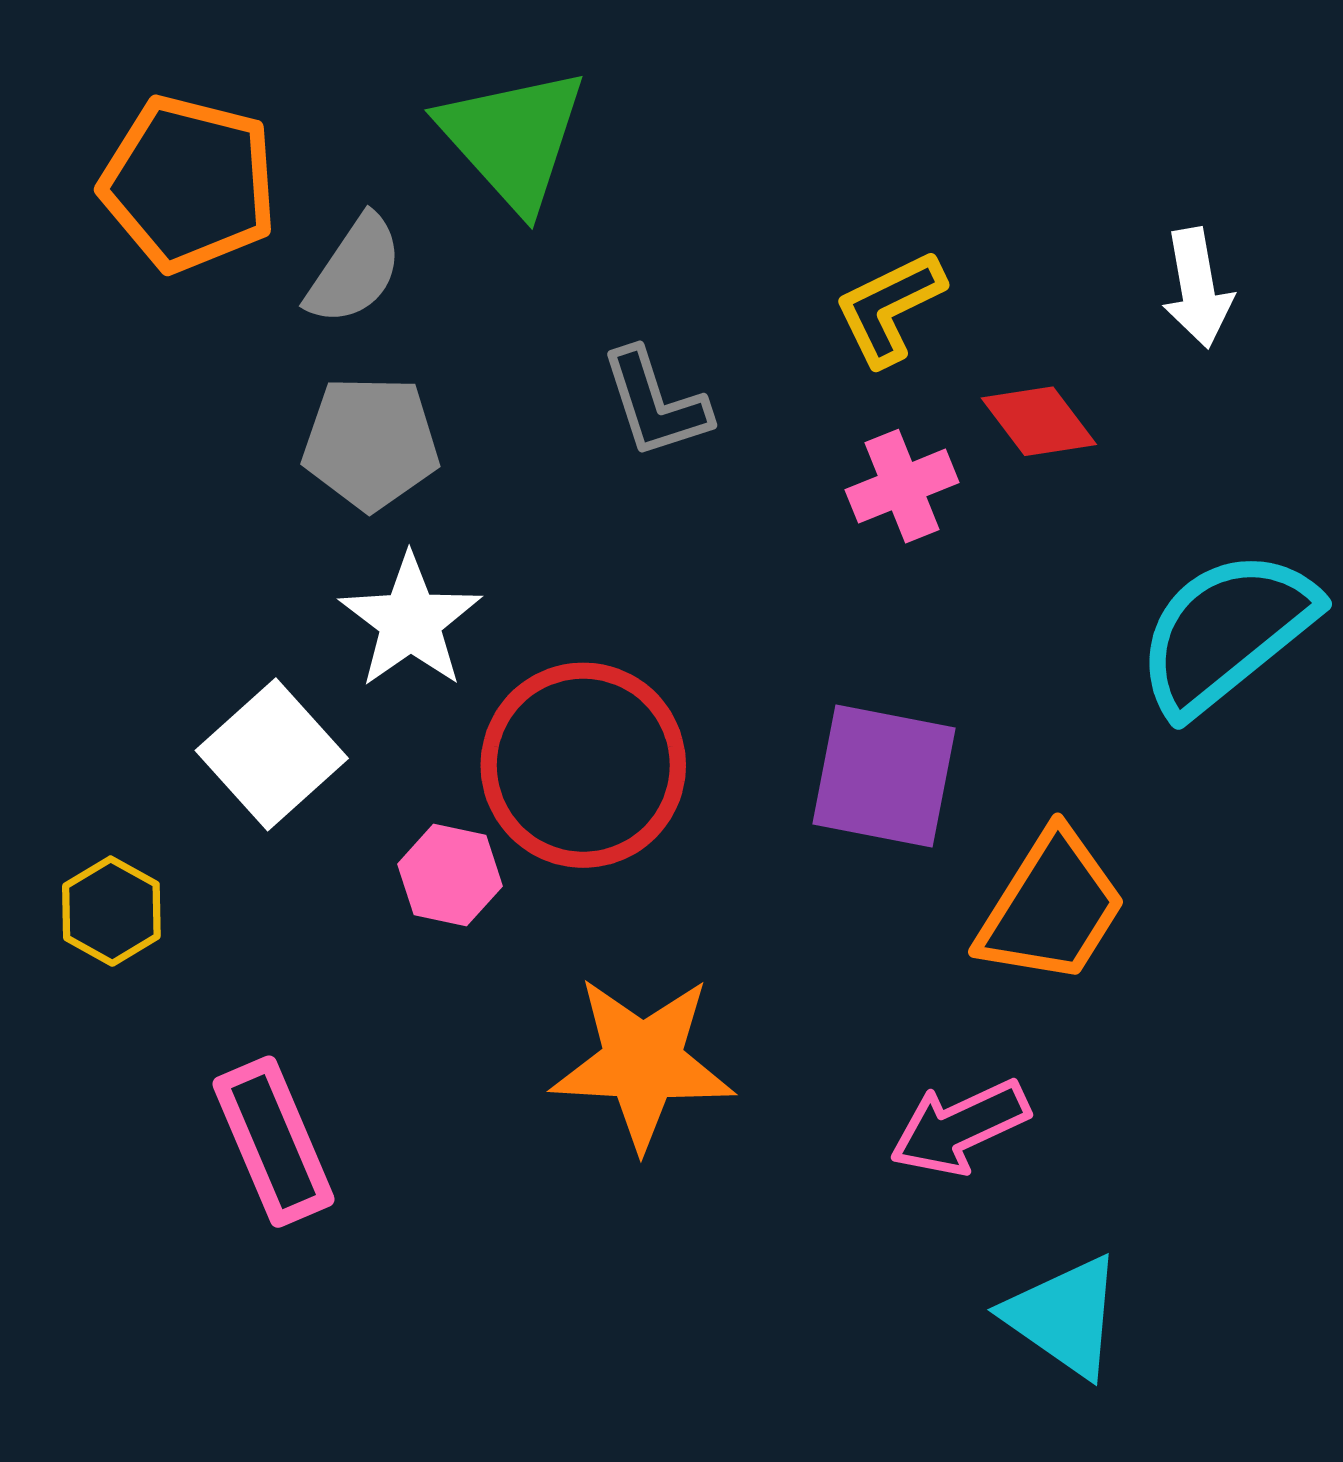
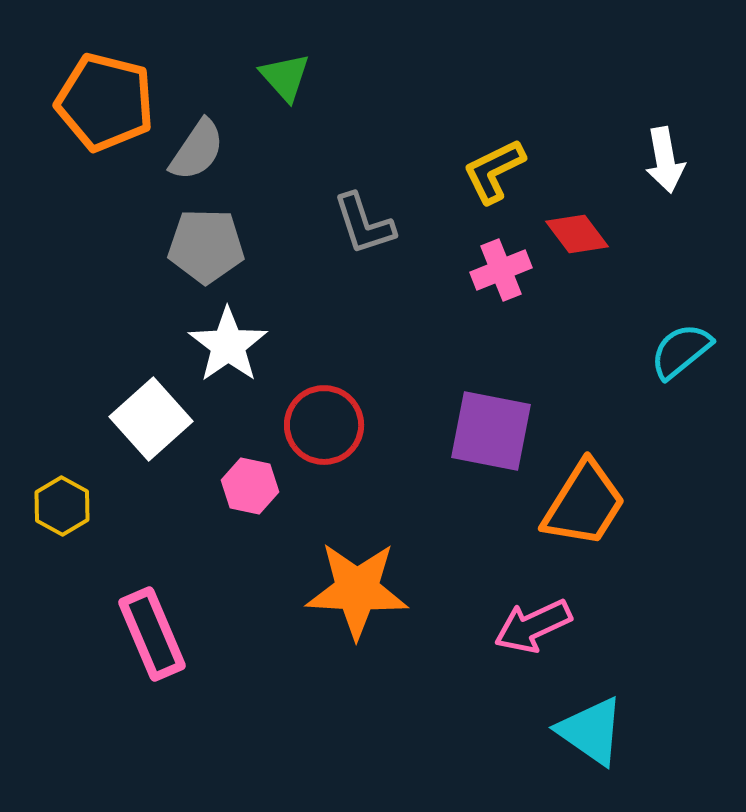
green triangle: (513, 139) -> (285, 77), size x0.6
cyan semicircle: (1226, 632) -> (681, 351), size x0.6
red circle: (583, 765) -> (324, 425), size x0.7

